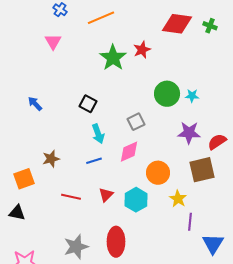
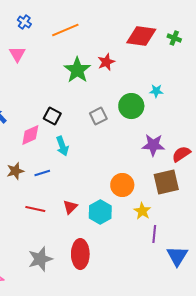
cyan star: (192, 96) -> (156, 91), moved
gray square: (136, 122) -> (98, 116), moved
pink diamond: (129, 152) -> (30, 135), moved
blue line: (94, 161) -> (42, 173), moved

